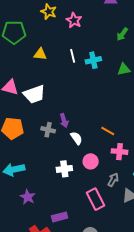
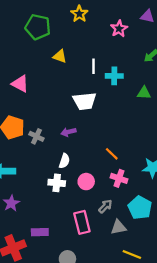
pink star: (74, 20) -> (119, 29), moved
white trapezoid: (34, 94) -> (85, 101), moved
purple arrow: (64, 121) -> (68, 132), turned 80
gray cross: (48, 130) -> (36, 136), moved
white semicircle: (76, 138) -> (64, 161), moved, turned 40

